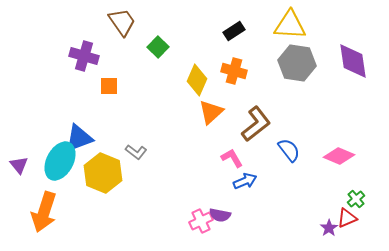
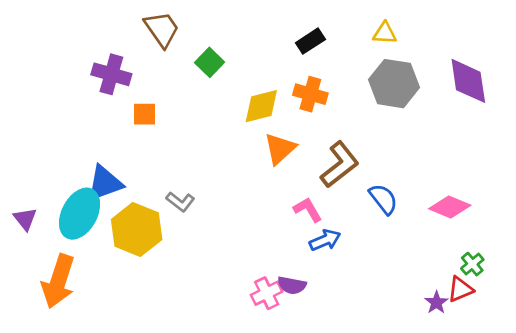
yellow triangle: (290, 25) -> (385, 33), size x0.6
yellow diamond: (197, 80) -> (261, 106), turned 52

